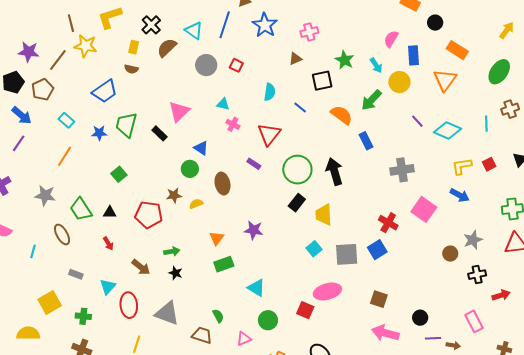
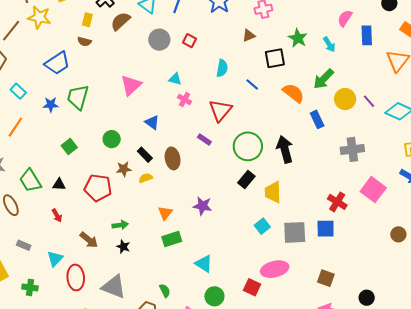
yellow circle: (399, 82) -> (345, 99), moved
black rectangle: (160, 133) -> (145, 155), moved
green circle: (190, 169) -> (112, 139), moved
blue square: (377, 250) -> (326, 229), turned 30

